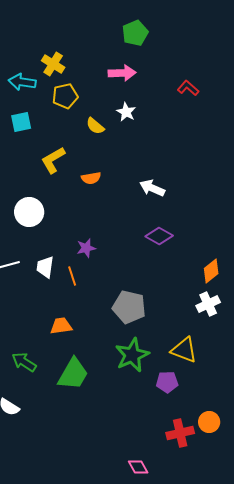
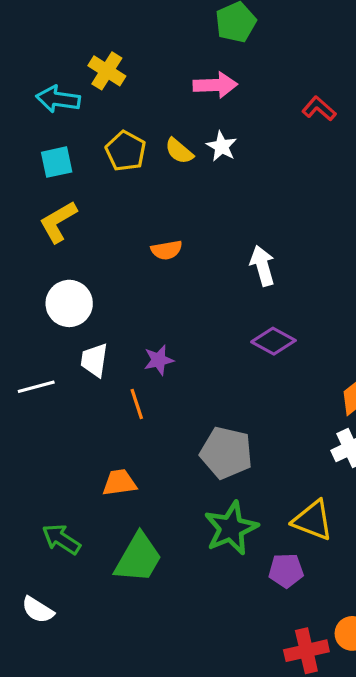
yellow pentagon: (65, 96) -> (126, 151), moved, turned -30
yellow semicircle: (95, 126) -> (179, 151), moved
yellow L-shape: (53, 160) -> (58, 222), moved
white arrow: (152, 188) -> (262, 266), turned 50
white trapezoid: (45, 267) -> (94, 360), moved

